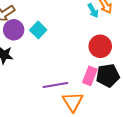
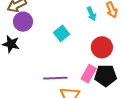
cyan arrow: (93, 11) -> (91, 14), moved
cyan square: (38, 30) -> (61, 33), moved

